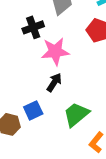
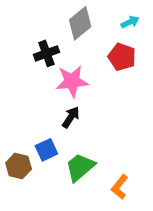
green trapezoid: (76, 114) -> (80, 167), moved

